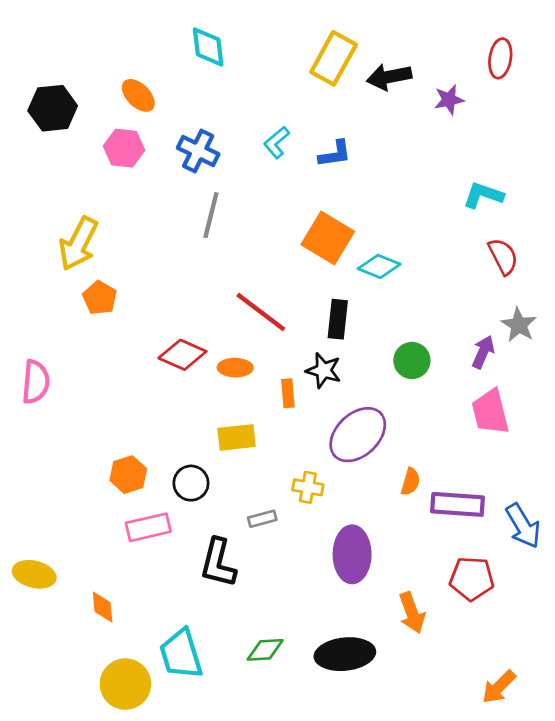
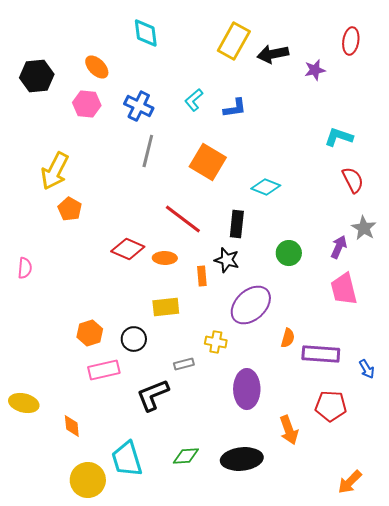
orange square: (328, 238) -> (208, 162), moved
pink semicircle: (36, 382) -> (25, 268), size x0.7
blue arrow: (523, 526) -> (367, 369), size x0.6
black L-shape: (218, 563) -> (153, 395), turned 54

